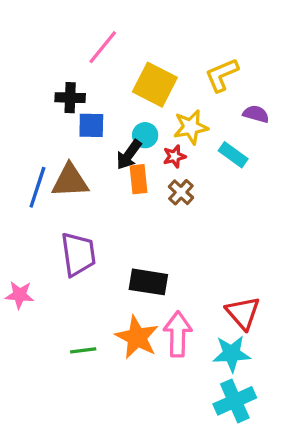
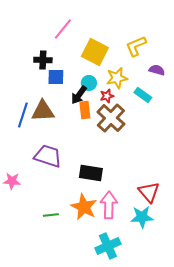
brown cross: (181, 192) -> (111, 118), size x1.8
purple trapezoid: (78, 254) -> (48, 156), turned -64
cyan cross: (235, 401) -> (108, 246), moved

